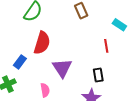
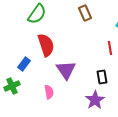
red semicircle: (42, 43) -> (46, 45), turned -35

